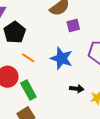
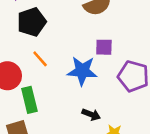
purple square: (73, 26) -> (104, 47), moved
blue star: (62, 58) -> (82, 71), turned -30

